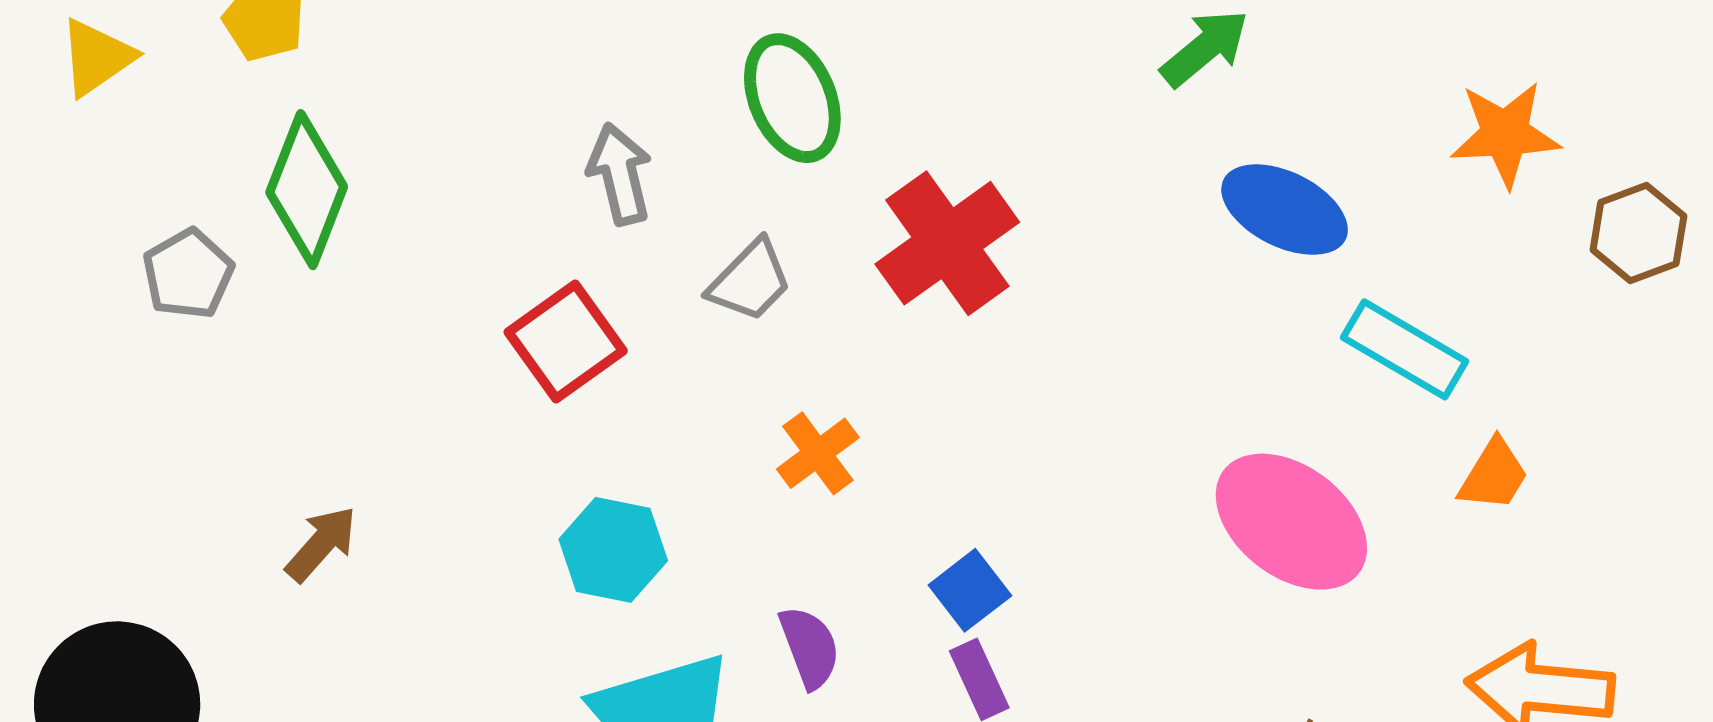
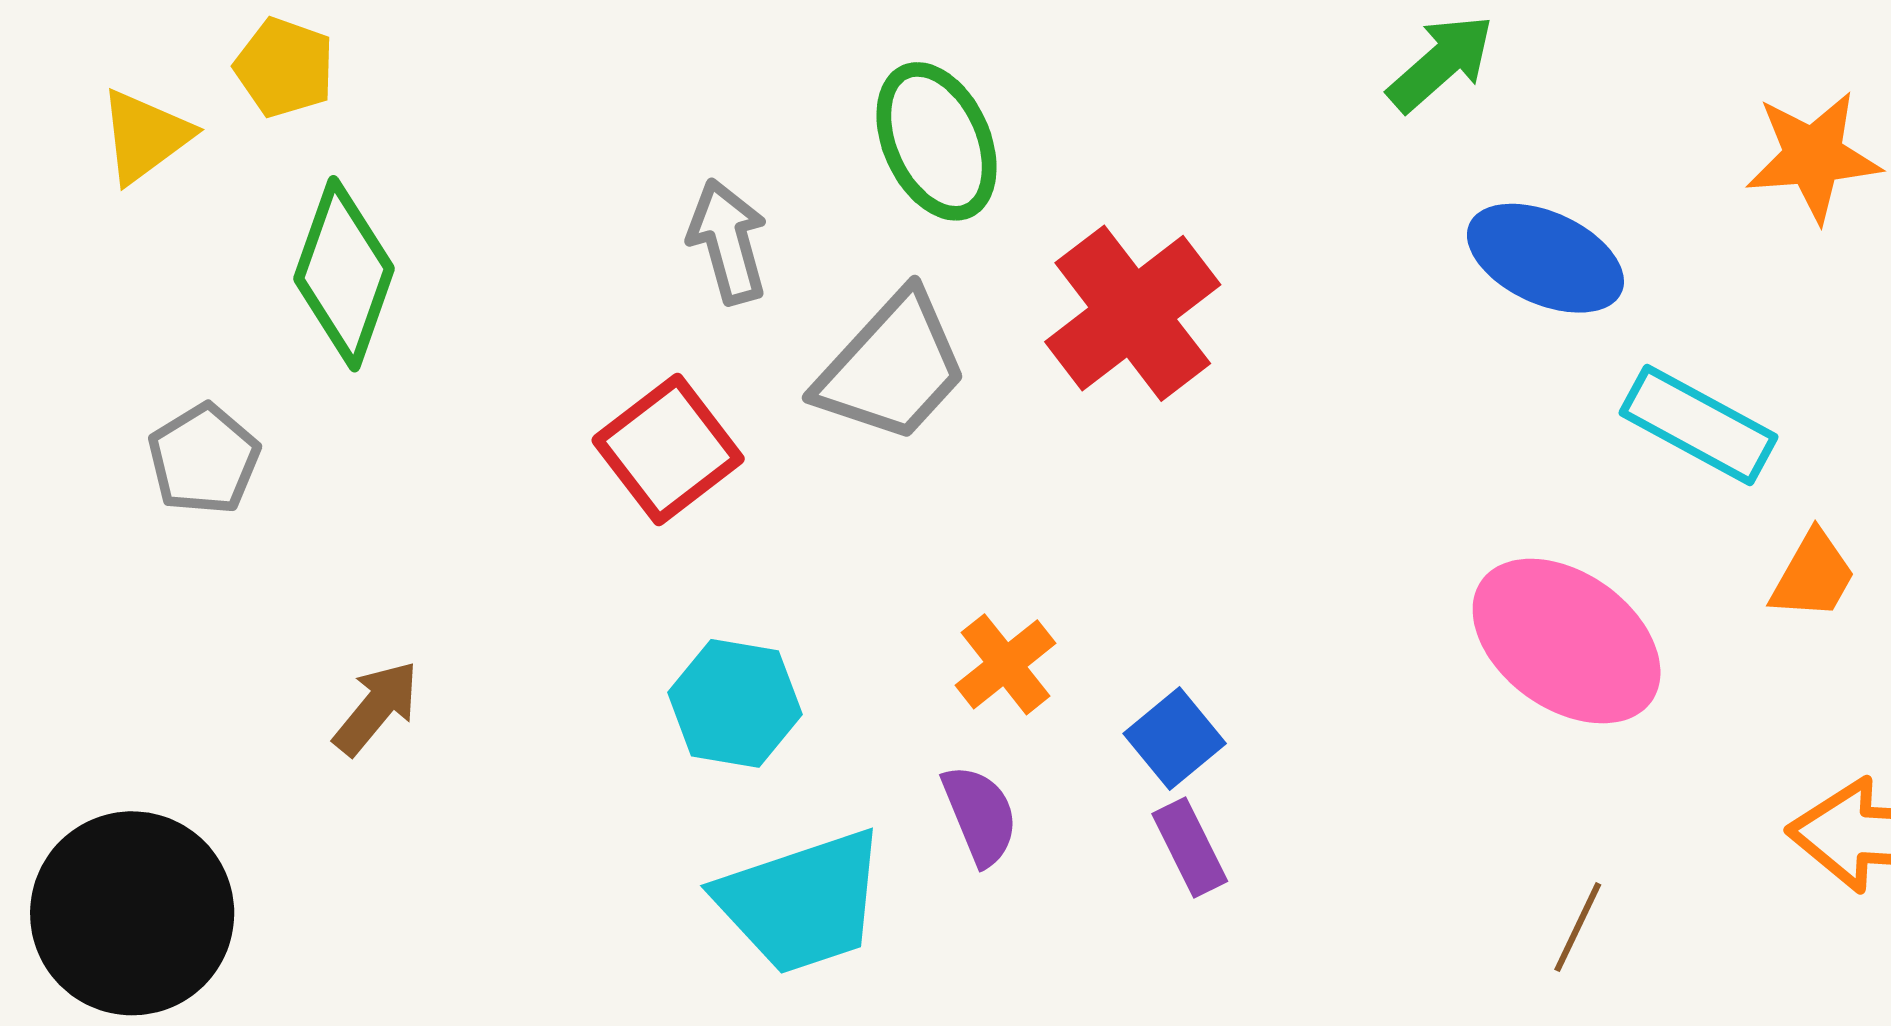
yellow triangle: (97, 57) -> (145, 136), moved
gray pentagon: (188, 274) -> (204, 459), moved
gray trapezoid: (750, 281) -> (892, 367), size x1.5
orange cross: (818, 453) -> (1006, 664), moved

